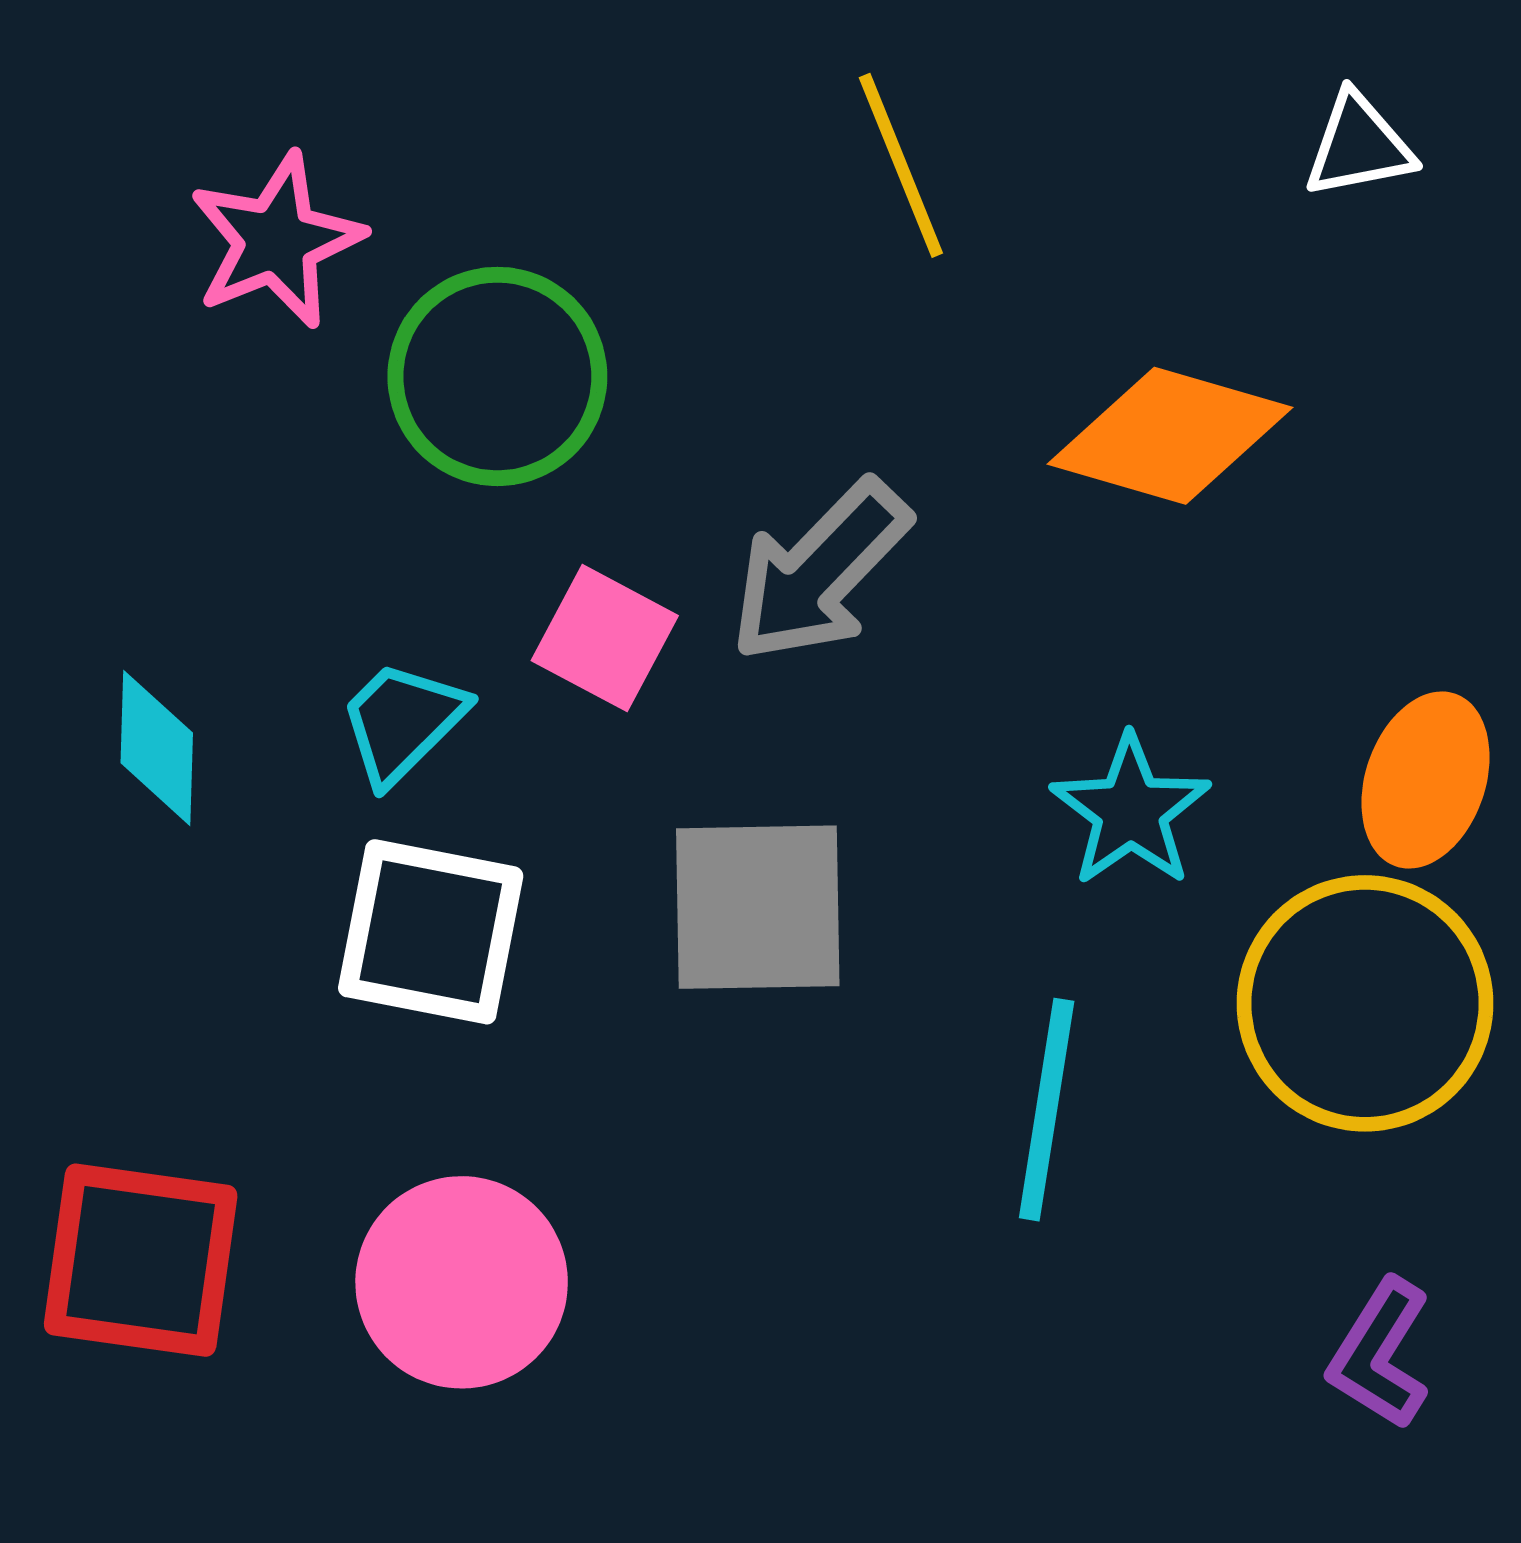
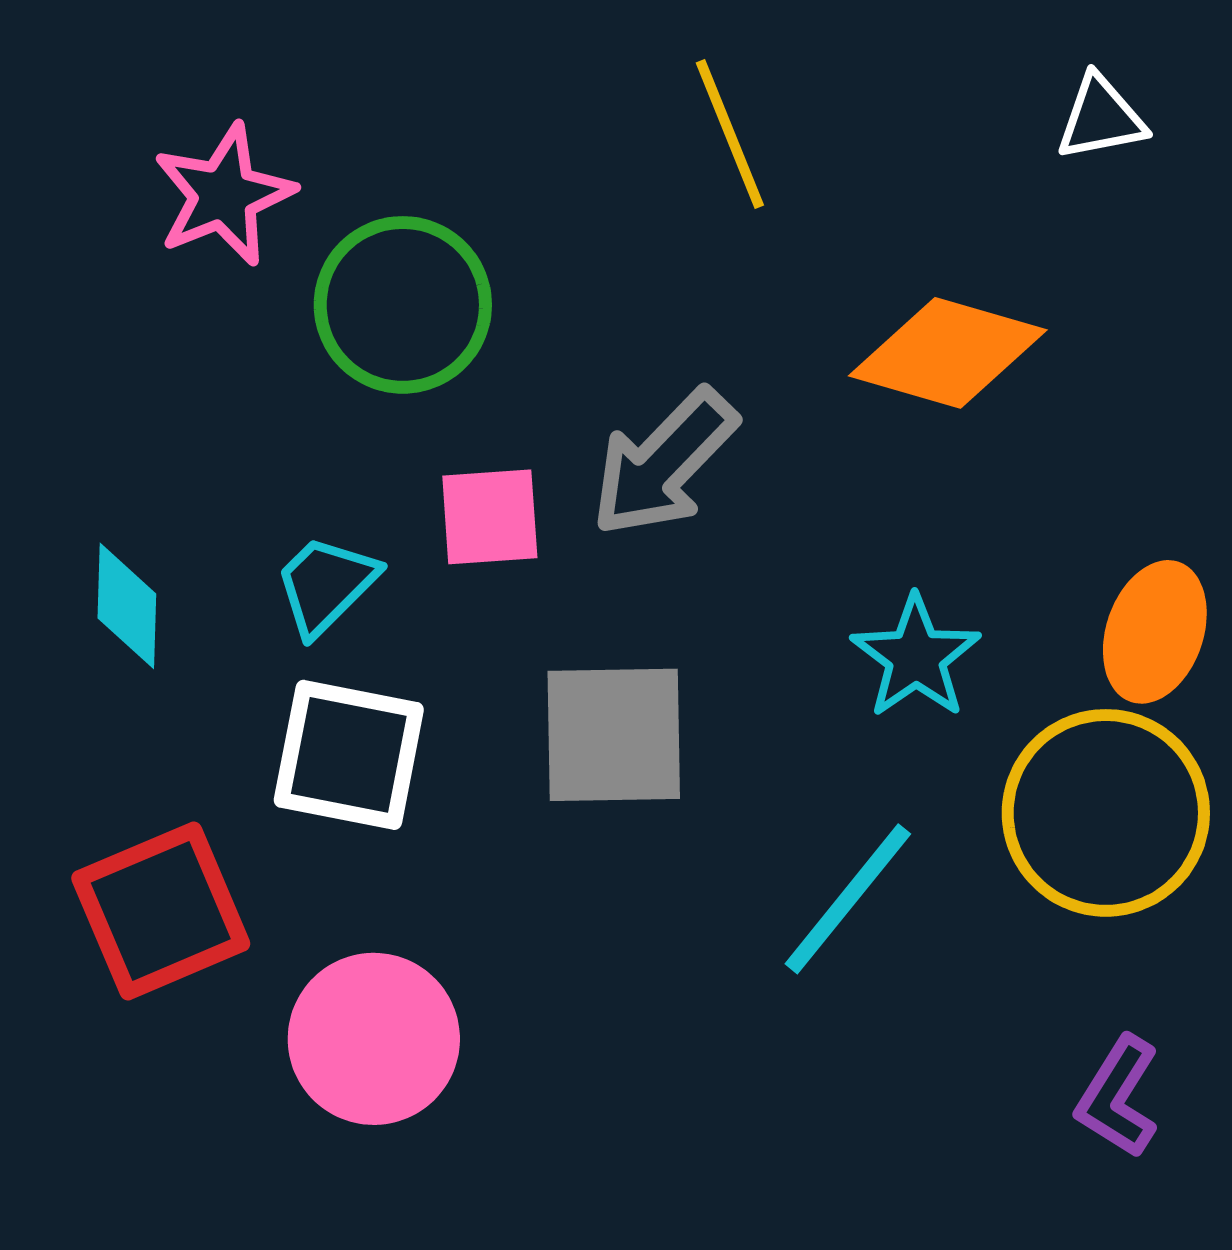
pink square: (605, 638) -> (490, 517), turned -32
cyan line: (1047, 1110) -> (848, 899), turned 30
red square: (141, 1260) -> (161, 911), moved, turned -31

